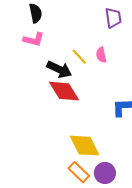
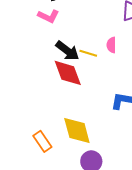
yellow line: (79, 57) -> (88, 53), moved, turned -42
orange rectangle: (79, 172) -> (42, 141), moved

